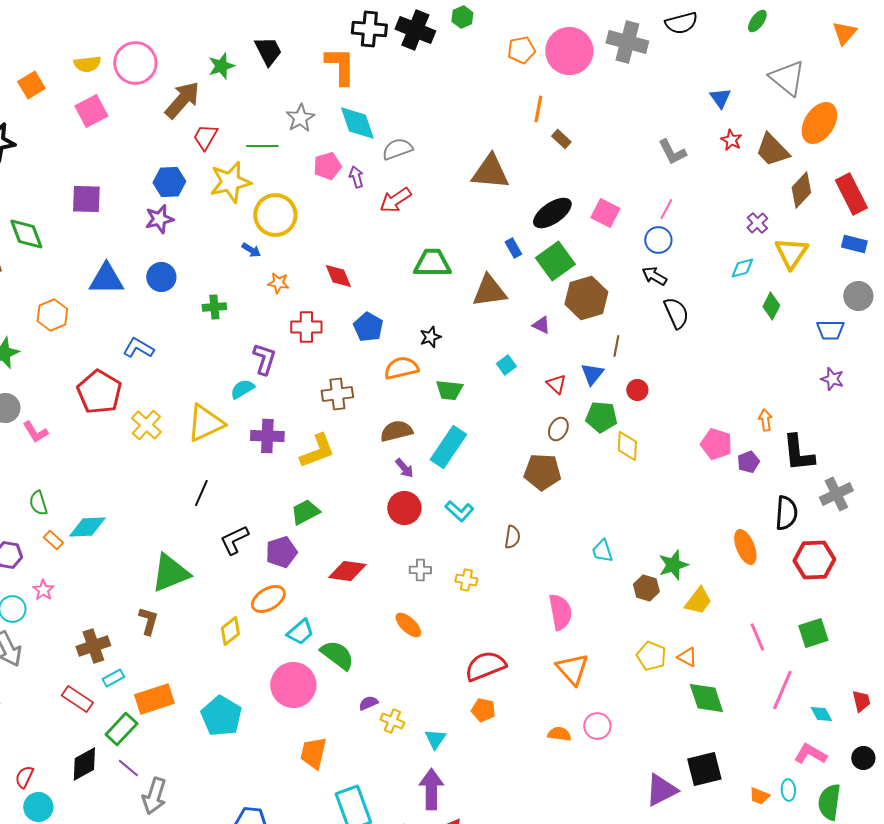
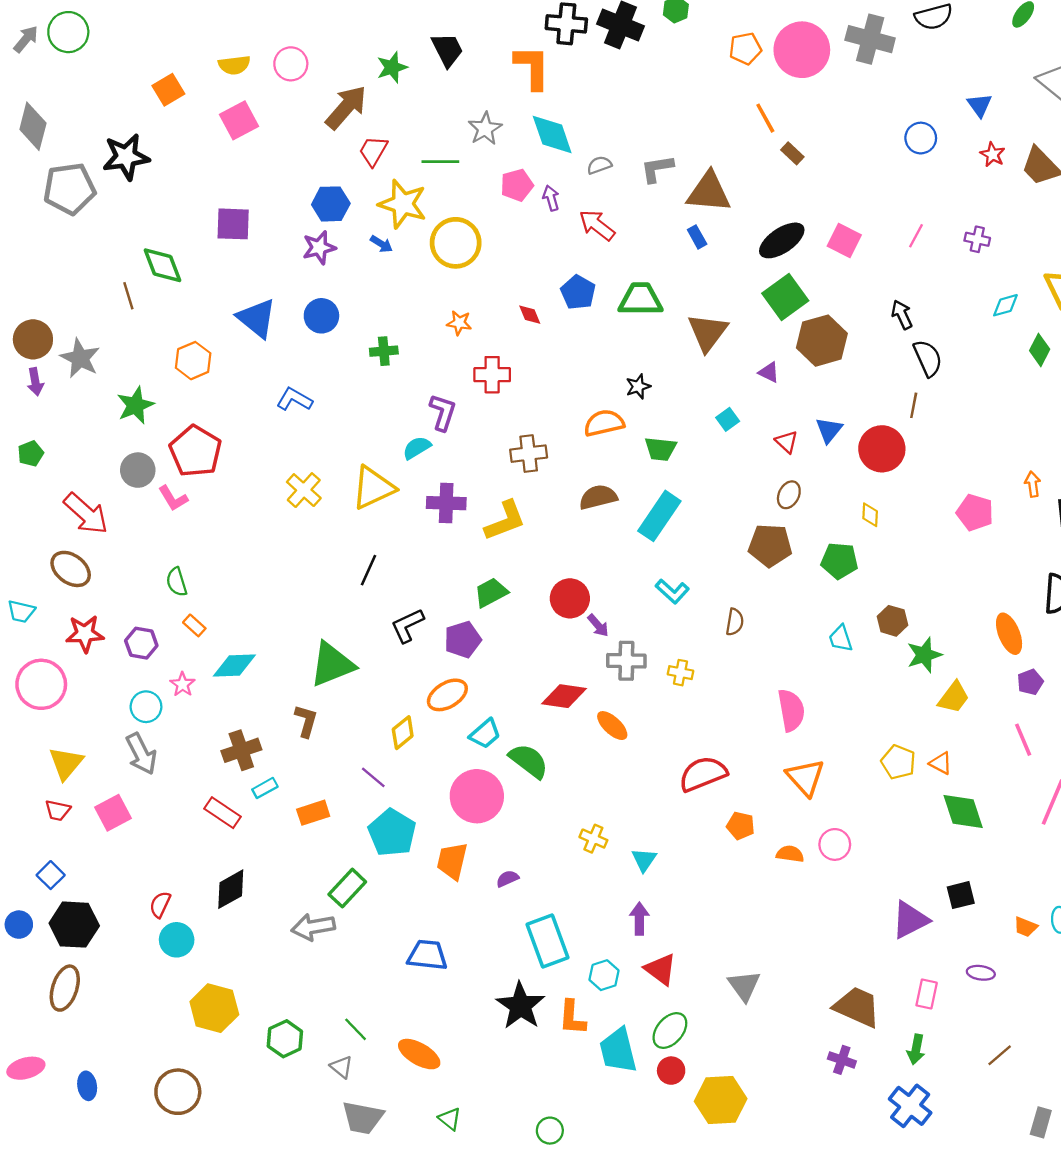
pink circle: (135, 63) -> (291, 64), size x0.7
orange line: (538, 109) -> (765, 118), turned -40
gray semicircle: (397, 149) -> (599, 165), size x0.7
gray L-shape: (672, 152) -> (657, 169), moved, turned 108
yellow star: (230, 182) -> (403, 204), turned 30
red arrow: (395, 200) -> (597, 225), turned 72
purple cross: (757, 223) -> (977, 239), moved, turned -35
blue circle: (658, 240) -> (921, 138), moved
blue rectangle: (513, 248) -> (697, 237), moved
blue arrow: (251, 250) -> (381, 244), moved
red diamond: (338, 276) -> (530, 315), size x0.7
black arrow: (654, 276) -> (902, 315), turned 35
blue triangle: (106, 279) -> (257, 318), turned 39
brown triangle: (489, 291) -> (708, 332), turned -45
blue pentagon: (368, 327) -> (578, 292), moved
brown line: (616, 346) -> (914, 405), moved
red circle: (637, 390) -> (882, 449), size x1.8
red pentagon: (99, 392) -> (195, 451), moved
green pentagon: (601, 417) -> (839, 561), moved
yellow diamond: (627, 446) -> (870, 515), size x0.7
purple pentagon: (748, 462) -> (1030, 682), moved
purple arrow: (404, 468) -> (598, 625), moved
red circle: (404, 508) -> (570, 598), moved
cyan diamond: (87, 527) -> (234, 666), moved
gray cross: (420, 570) -> (626, 661), size x1.5
red diamond: (347, 571) -> (564, 696), moved
brown hexagon: (646, 588) -> (892, 621), moved
orange rectangle: (154, 699) -> (313, 813), size x0.7
purple semicircle: (368, 703) -> (507, 879), moved
orange pentagon: (483, 710) -> (741, 826), moved
green rectangle: (121, 729) -> (347, 888), moved
orange trapezoid: (313, 753) -> (452, 861), moved
purple line: (128, 768) -> (373, 777), moved
black square: (704, 769) -> (961, 895), size x0.7
purple arrow: (431, 789) -> (639, 919), size x0.7
gray arrow: (154, 796) -> (313, 927), turned 63

